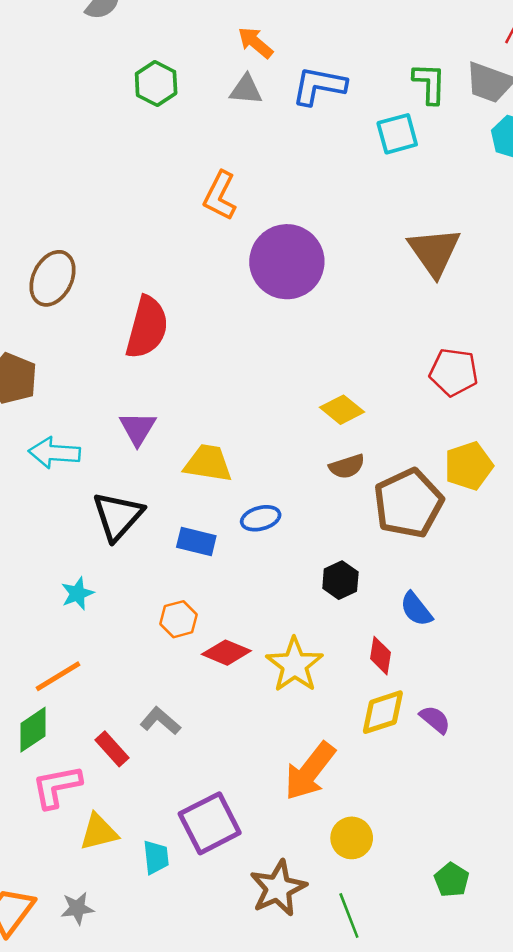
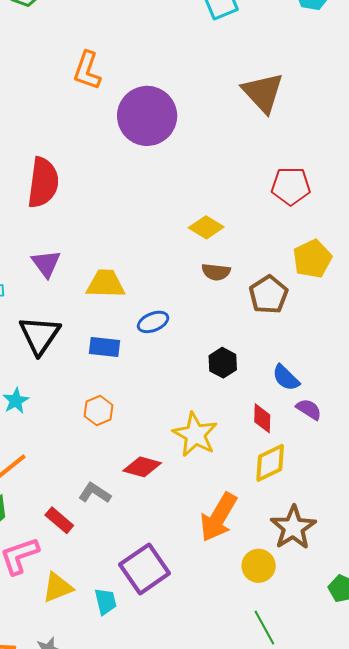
brown semicircle: (347, 466) -> (216, 272), turned 32
brown pentagon: (408, 503) -> (269, 295), size x0.7
red diamond: (226, 653) -> (142, 467), moved
purple semicircle: (435, 719) -> (309, 409), moved
brown star: (278, 888) -> (293, 528), moved

